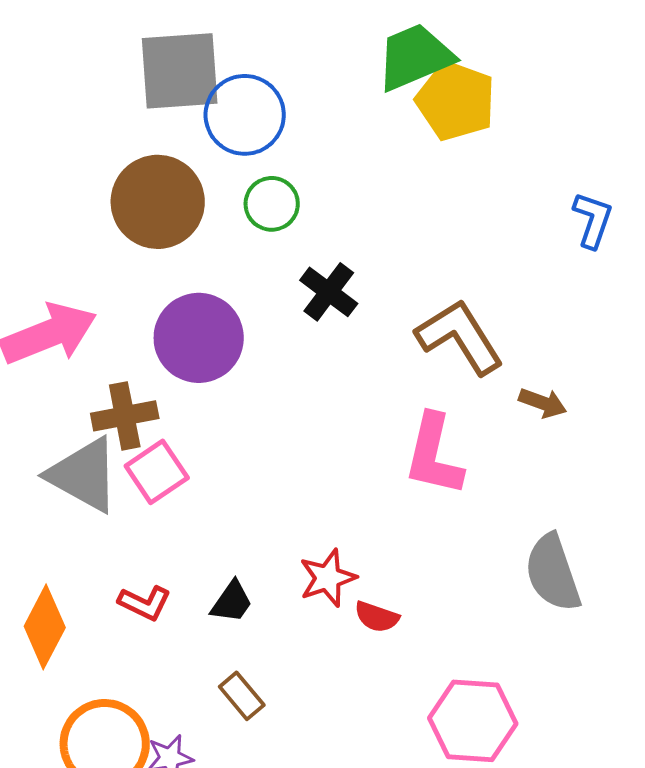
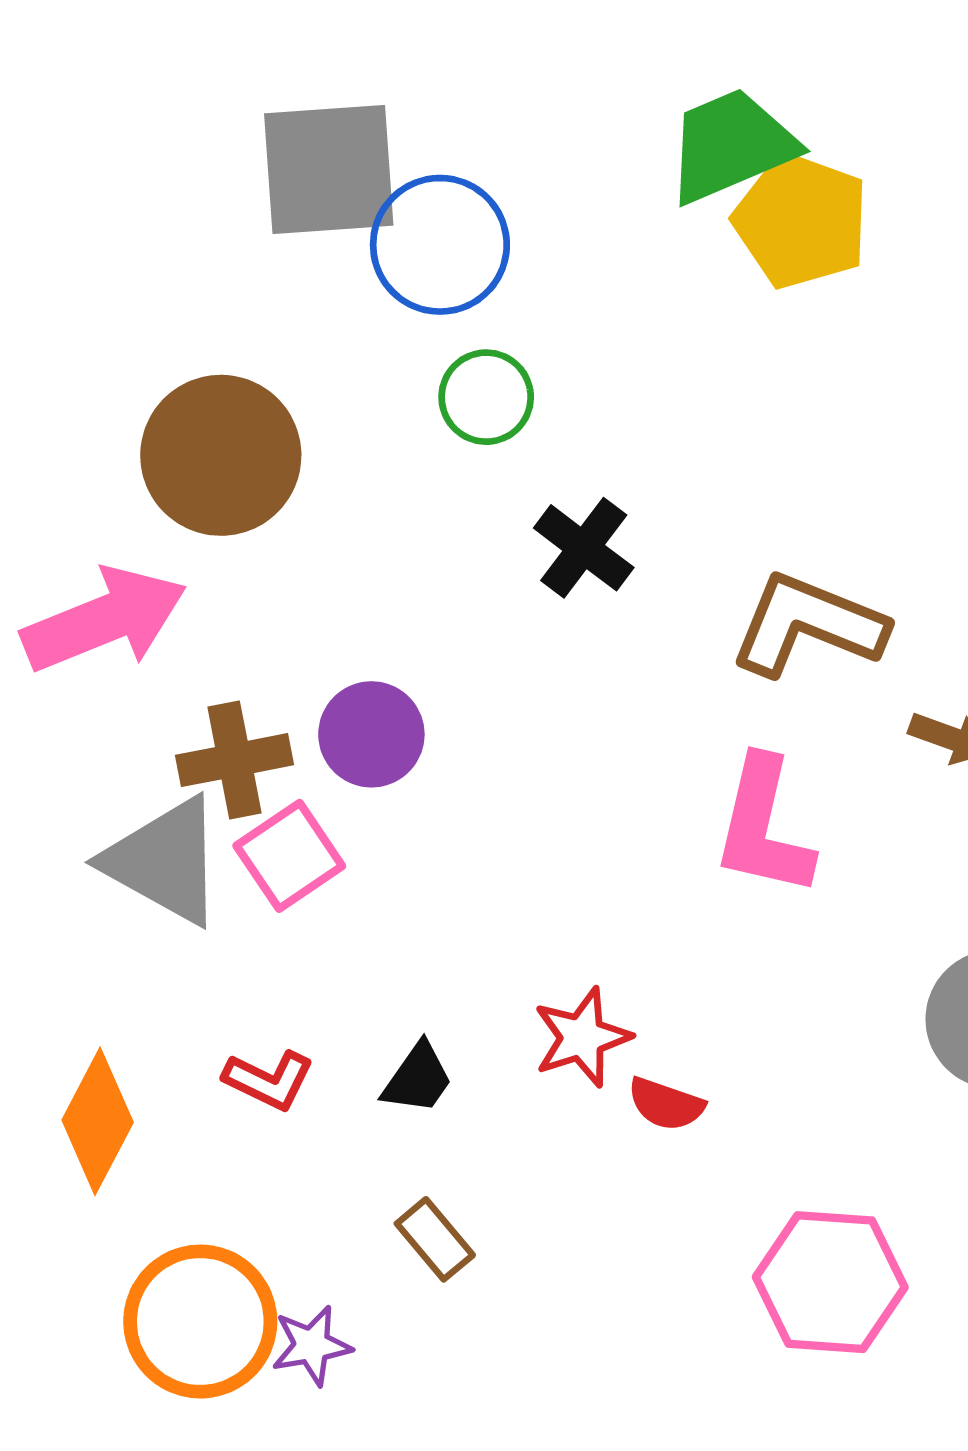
brown circle: (158, 202) -> (221, 455), moved
brown L-shape: (460, 337) -> (808, 625), turned -36
purple circle: (199, 338) -> (371, 734), moved, size x0.7

